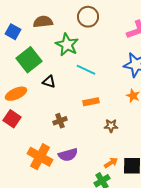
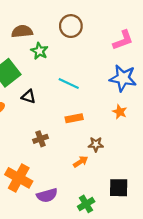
green star: (67, 45) -> (39, 51), moved, size x0.7
purple semicircle: (68, 155) -> (47, 195), moved
orange arrow: (111, 163) -> (81, 162), moved

